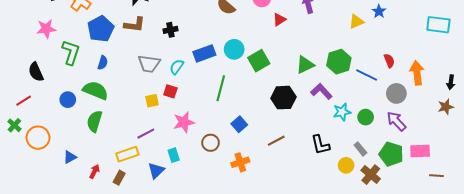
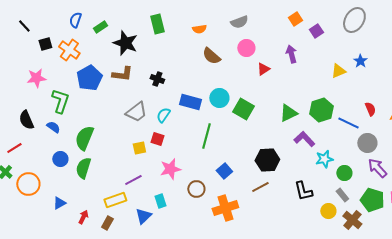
black cross: (170, 30) -> (157, 79), turned 32
blue rectangle: (204, 53) -> (190, 102), turned 35
green square: (259, 61) -> (243, 109), turned -30
blue semicircle: (103, 63) -> (53, 127), moved, turned -72
gray trapezoid: (149, 64) -> (136, 112), turned -45
green semicircle: (96, 90) -> (84, 138), turned -90
gray circle: (396, 93) -> (367, 143), moved
black hexagon: (283, 98) -> (267, 160), moved
blue circle: (68, 100) -> (60, 159), moved
green circle: (366, 117) -> (344, 173), moved
orange cross: (240, 162) -> (225, 208), size x1.4

